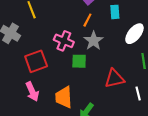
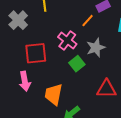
orange line: (87, 20) -> (88, 21), moved
green square: (79, 61) -> (77, 64), turned 35

